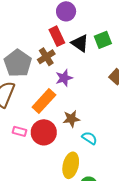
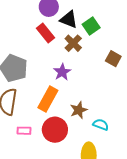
black triangle: (80, 43) -> (69, 19), moved
brown cross: (46, 57) -> (73, 43), moved
pink rectangle: (20, 131) -> (24, 131), moved

